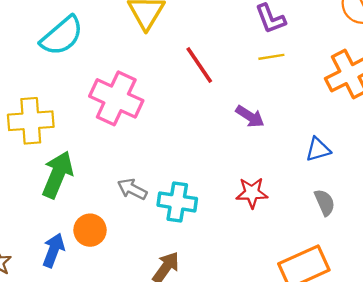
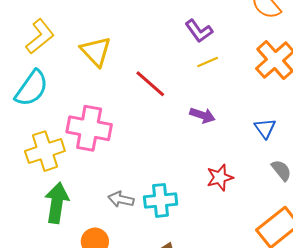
yellow cross: (31, 121) -> (45, 151), moved
blue triangle: (318, 149) -> (265, 128), turned -35

